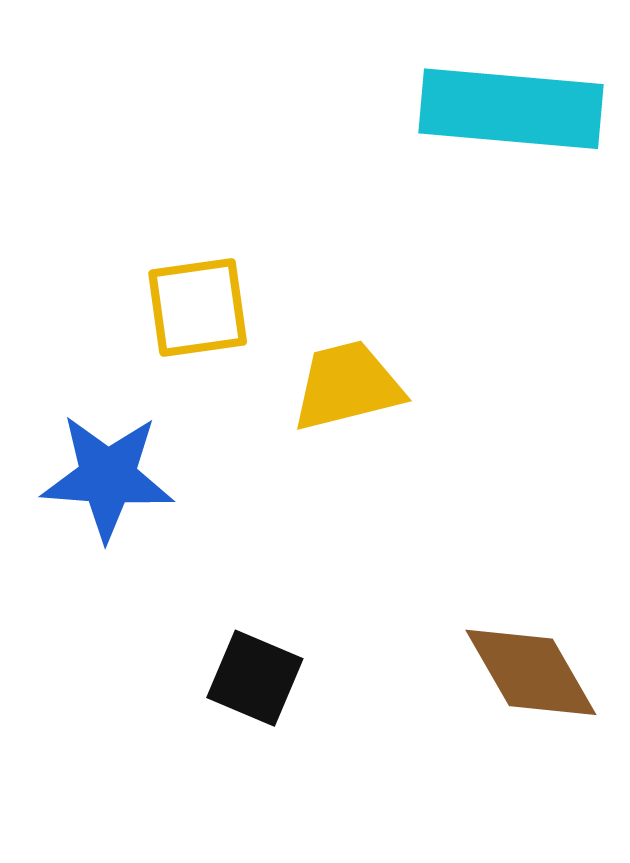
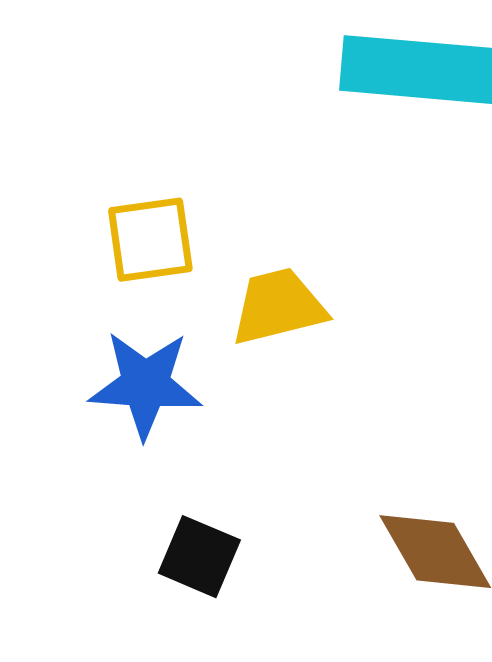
blue star: (108, 477) -> (145, 385), moved

